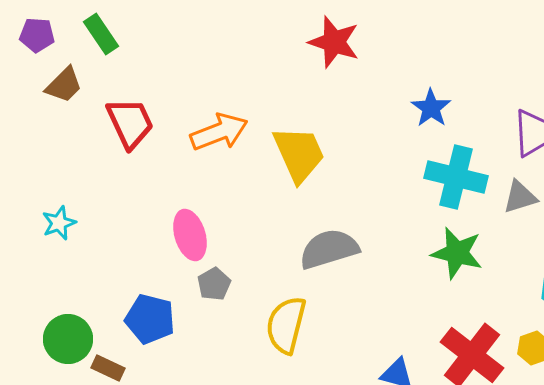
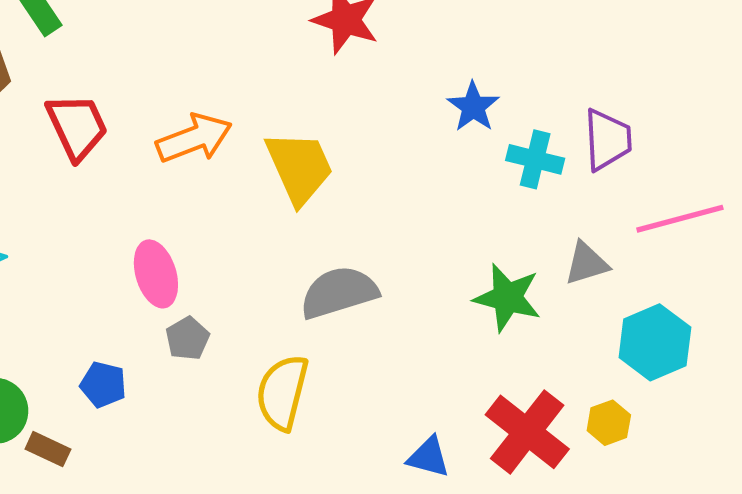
cyan cross: (456, 177) -> (535, 159), moved, size x0.7
gray triangle: (520, 197) -> (586, 263), moved
blue pentagon: (150, 319) -> (103, 385), size x0.7

